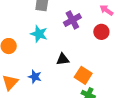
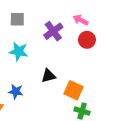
pink arrow: (107, 10) -> (81, 20), moved
blue star: (35, 77) -> (16, 92), moved

